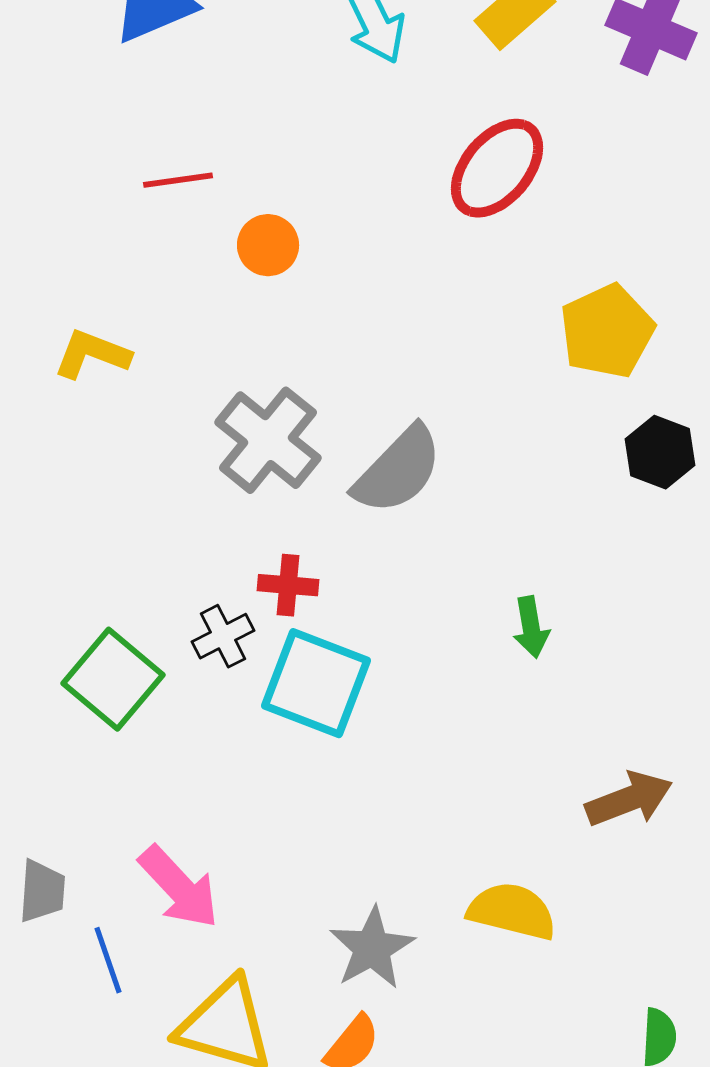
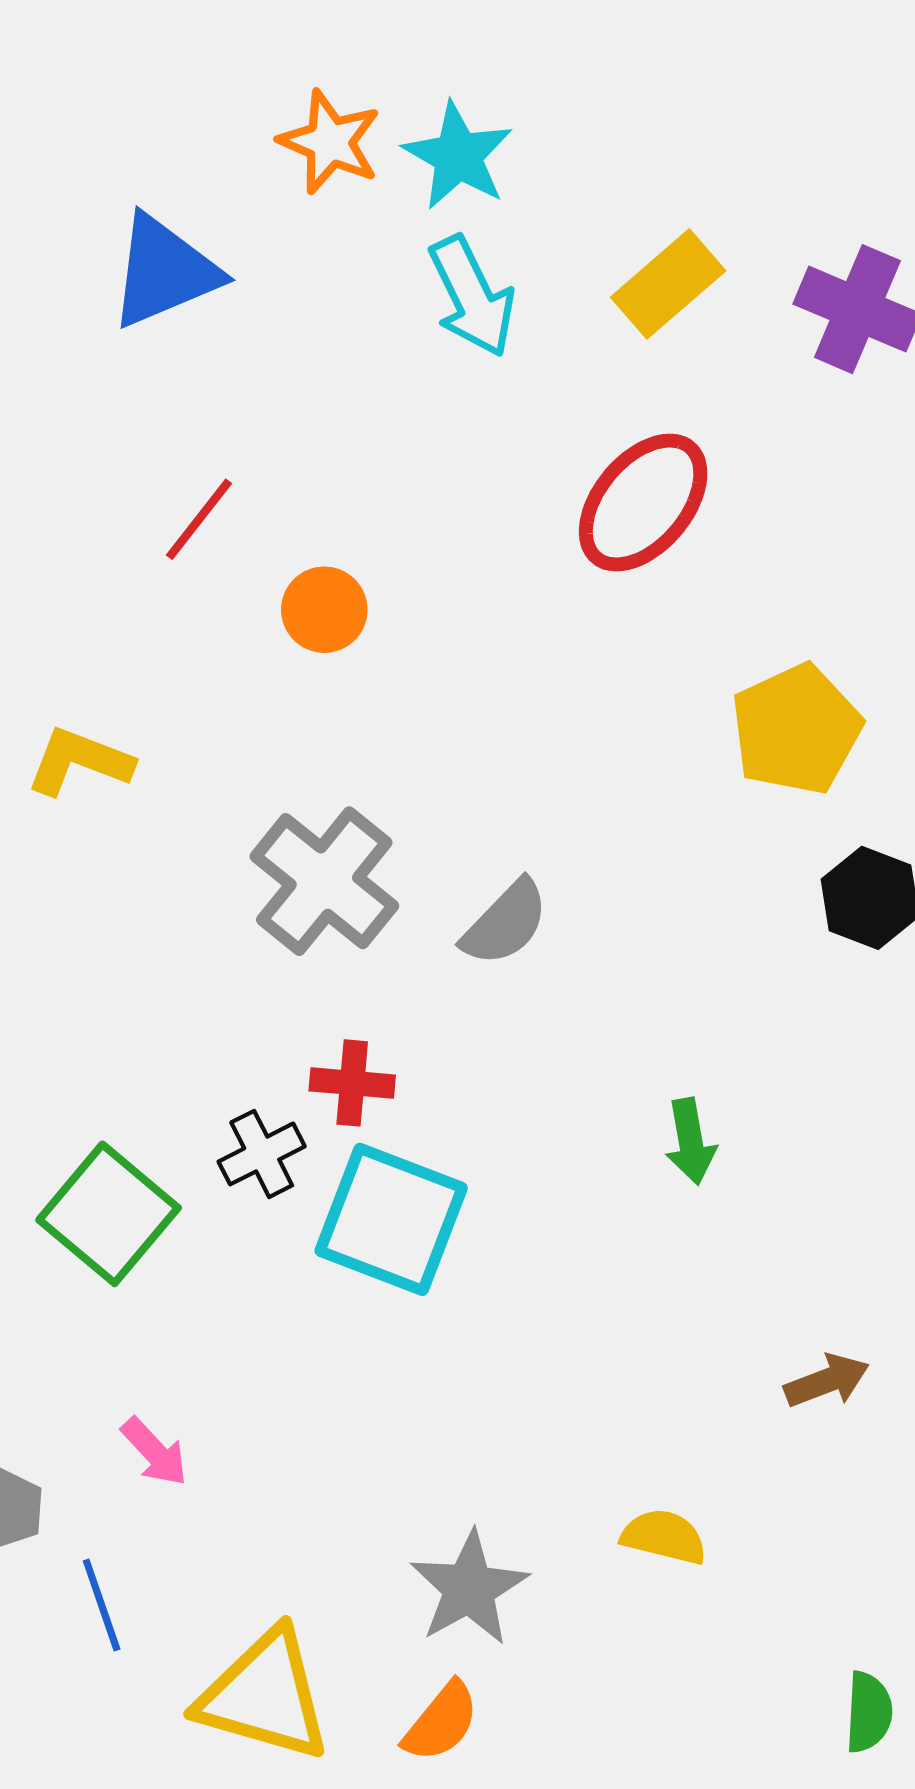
red line: (178, 180) -> (199, 519), turned -44
gray semicircle: (398, 470) -> (505, 923), size x0.7
brown arrow: (629, 799) -> (827, 1381), size x0.7
pink arrow: (179, 887) -> (154, 1452), moved, size x0.6
yellow semicircle: (512, 911) -> (664, 1537), size x0.7

